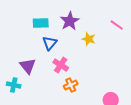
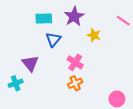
pink cross: (61, 65) -> (75, 62), moved
cyan cross: (14, 85) -> (16, 83), turned -32

